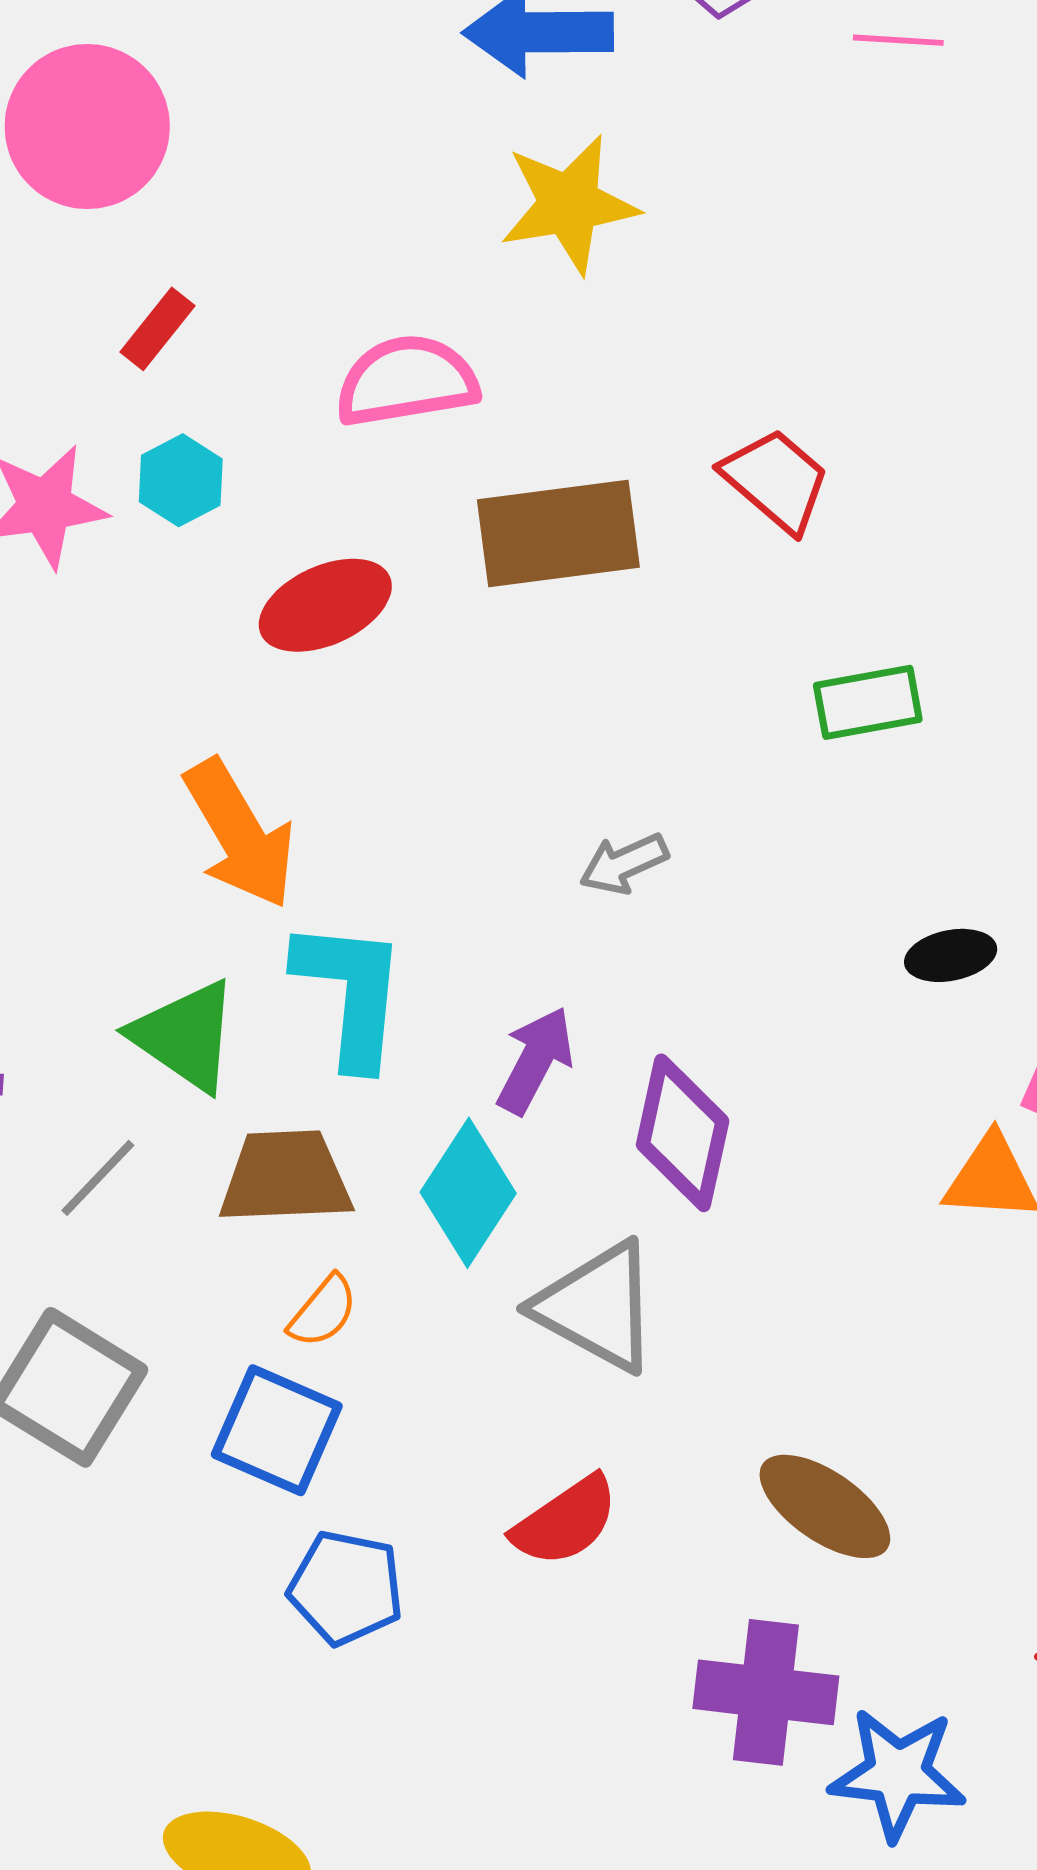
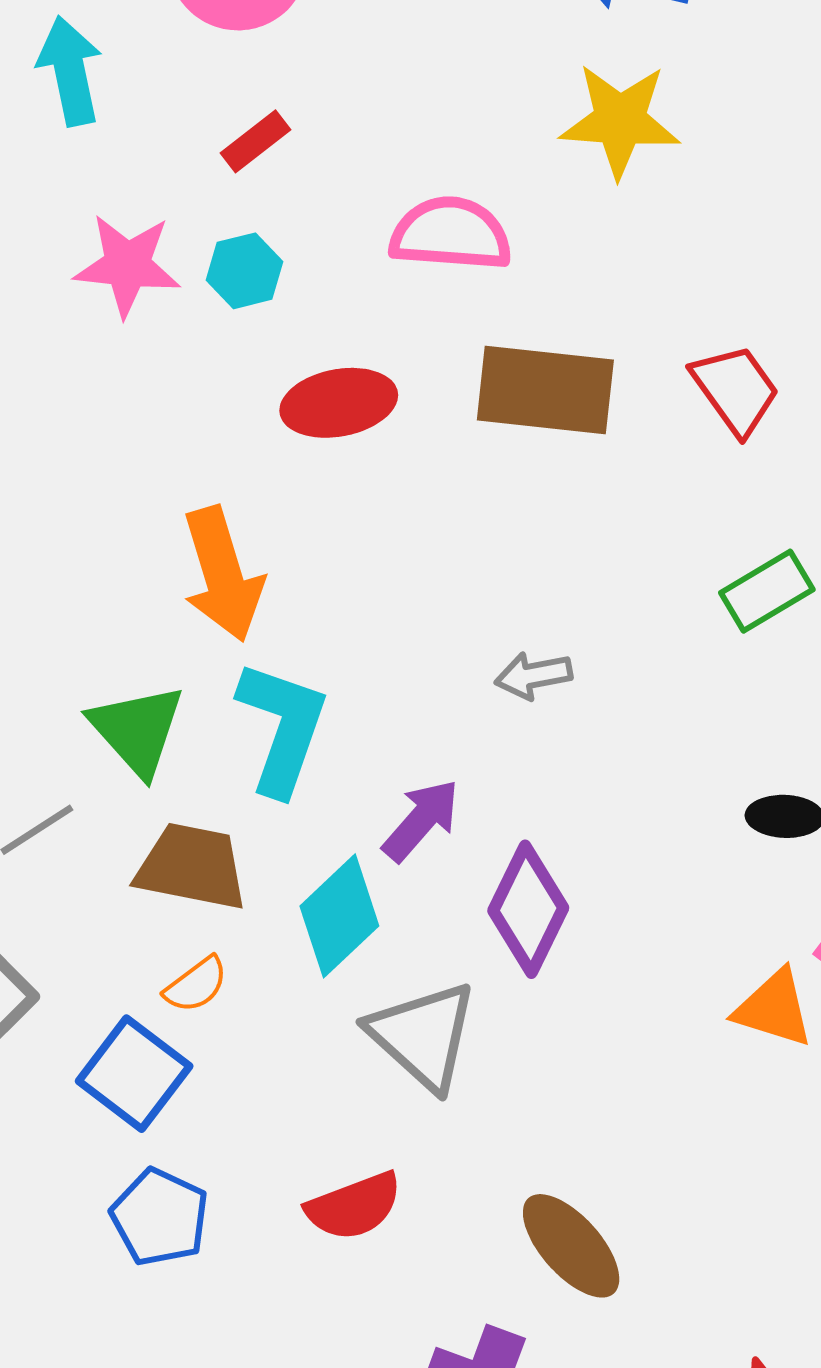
green rectangle: (868, 702) -> (767, 591), turned -34

